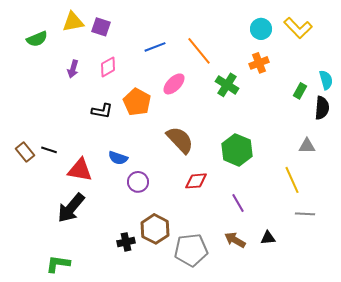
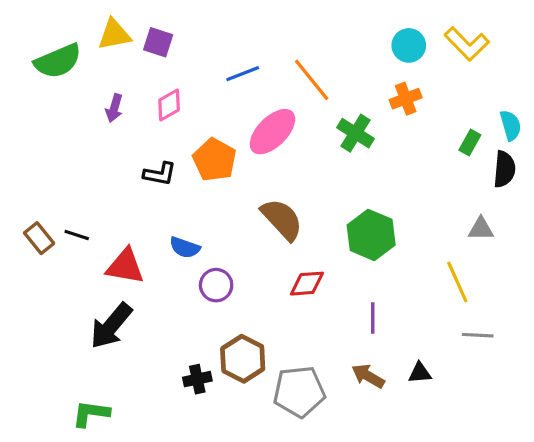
green semicircle: (37, 39) -> (58, 61), size x1.4
pink ellipse: (174, 84) -> (272, 132), size x1.4
purple line: (238, 203) -> (373, 318), turned 30

